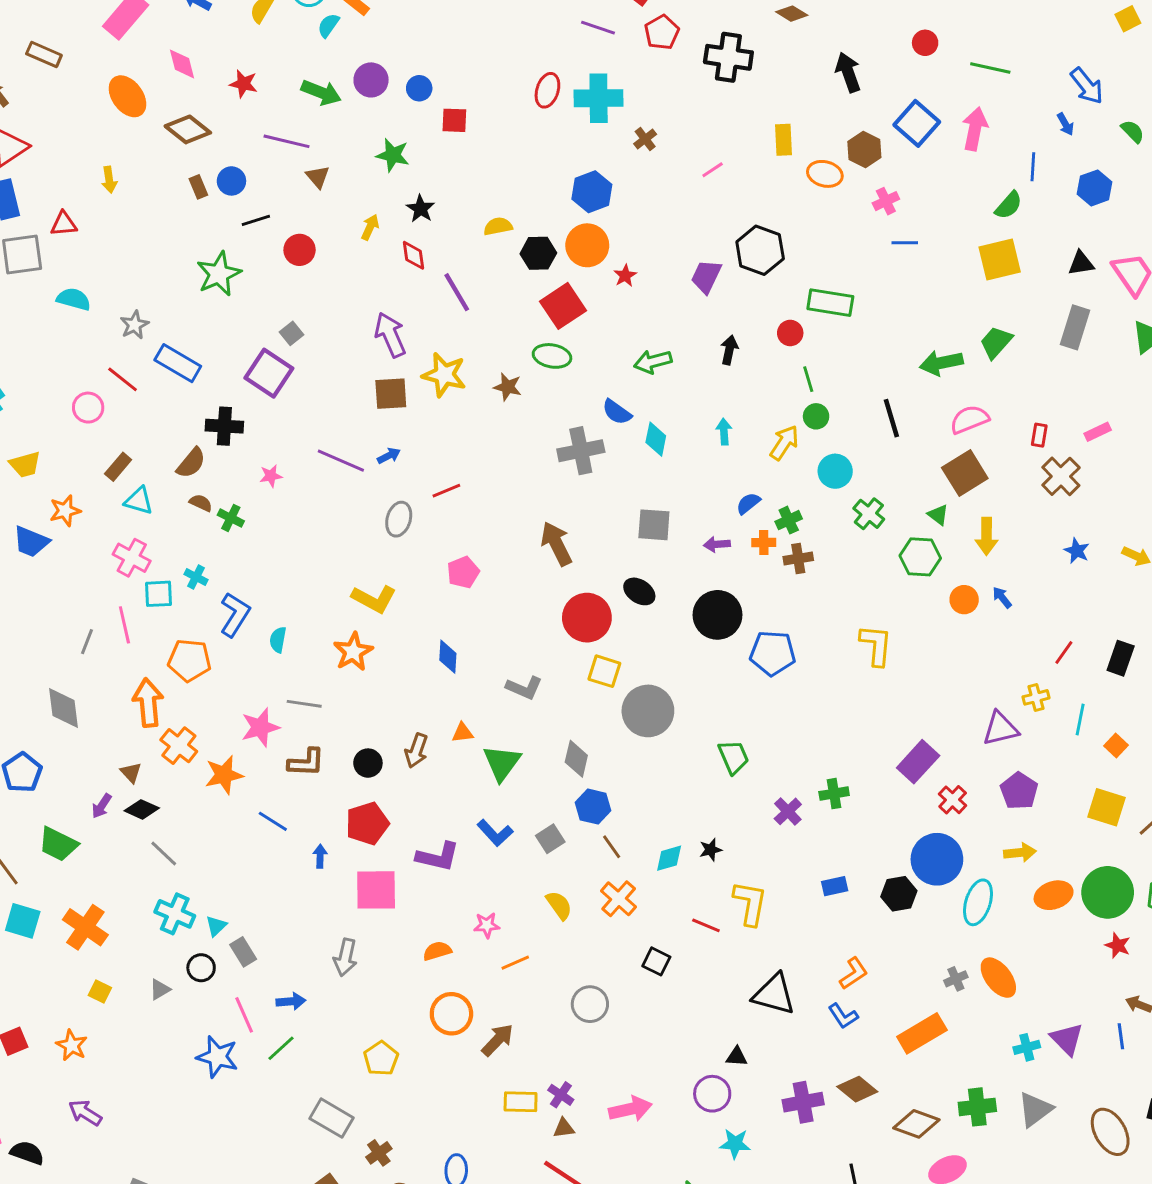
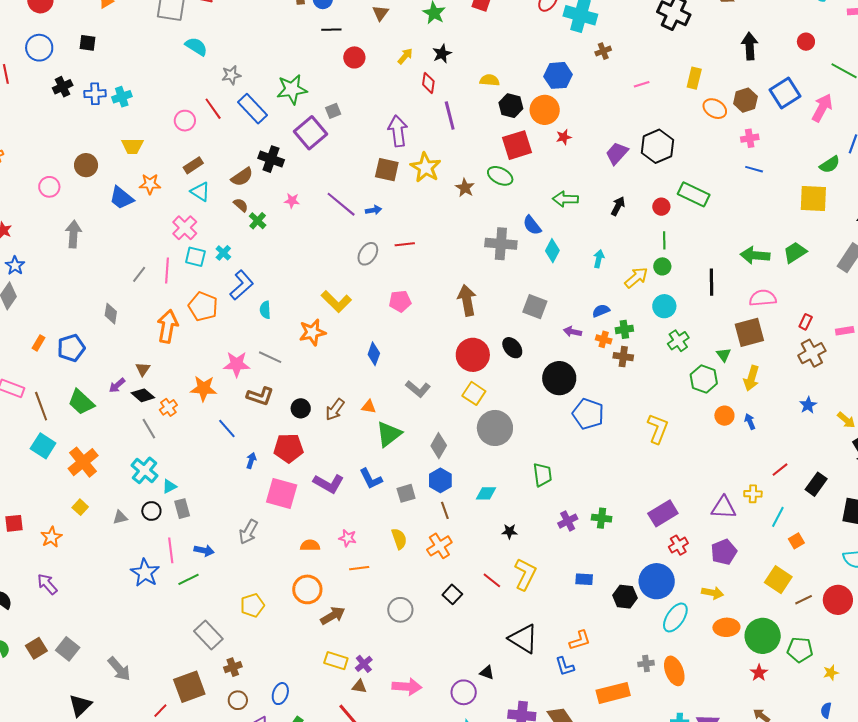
green star: (219, 274) -> (292, 89), moved
cyan semicircle: (278, 640) -> (265, 310), turned -30
gray diamond: (63, 708) -> (111, 314), size x0.7
orange cross: (179, 746) -> (168, 407), moved, size x0.7
cyan diamond: (669, 858) -> (486, 493), moved

